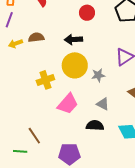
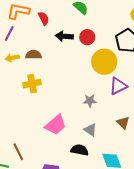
black arrow: (73, 39) -> (64, 36), moved
yellow circle: (75, 65) -> (104, 62), moved
yellow cross: (45, 80) -> (32, 84), moved

